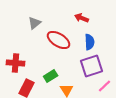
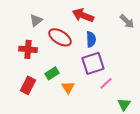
red arrow: (82, 18) -> (83, 15), size x1.5
red cross: (16, 63) -> (28, 49), moved

